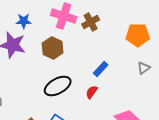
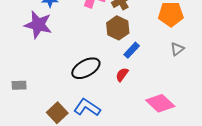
brown hexagon: (53, 48) -> (118, 28), moved

